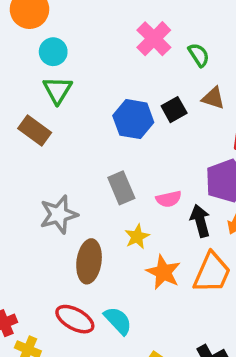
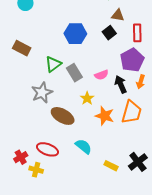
green triangle: (58, 90) -> (53, 64), moved, turned 30
black square: (174, 110) -> (109, 33), moved
brown ellipse: (89, 261) -> (63, 116), turned -60
red ellipse: (75, 319) -> (48, 149), moved

